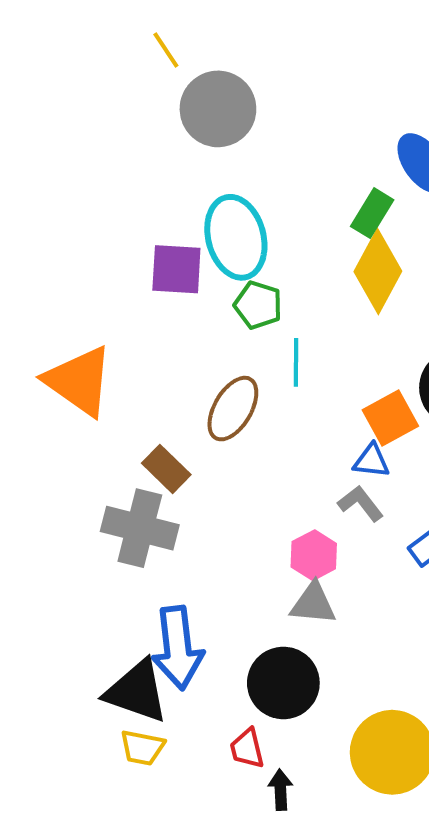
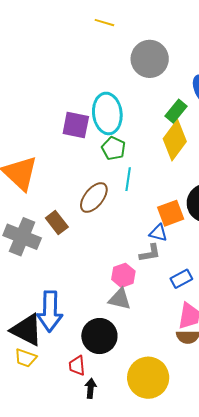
yellow line: (166, 50) -> (104, 23), moved, turned -48
gray circle: (218, 109) -> (150, 59), moved
gray L-shape: (361, 503) -> (150, 253), turned 110
gray cross: (140, 528) -> (22, 237), moved

